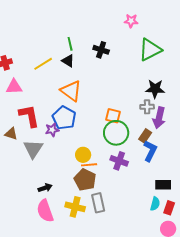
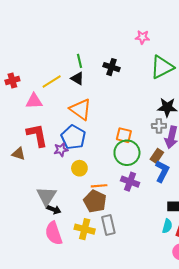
pink triangle: (14, 87) -> (34, 101), moved
gray triangle: (33, 149) -> (46, 196), moved
yellow circle: (83, 155) -> (79, 168), moved
black arrow: (45, 188) -> (54, 210), turned 40

